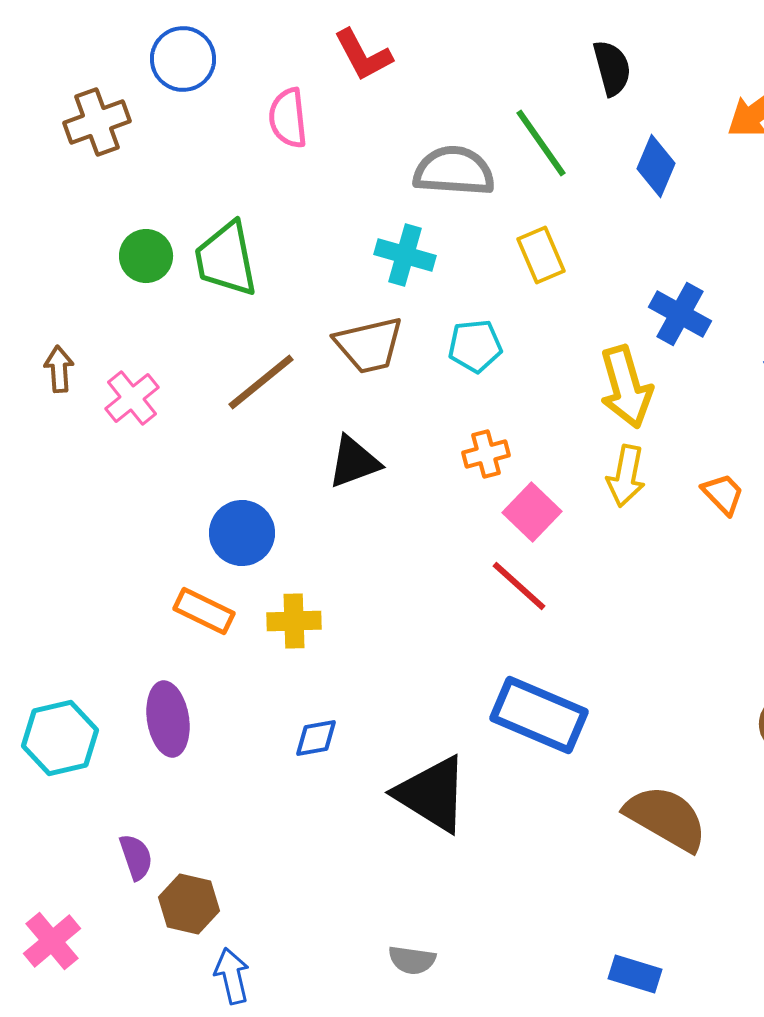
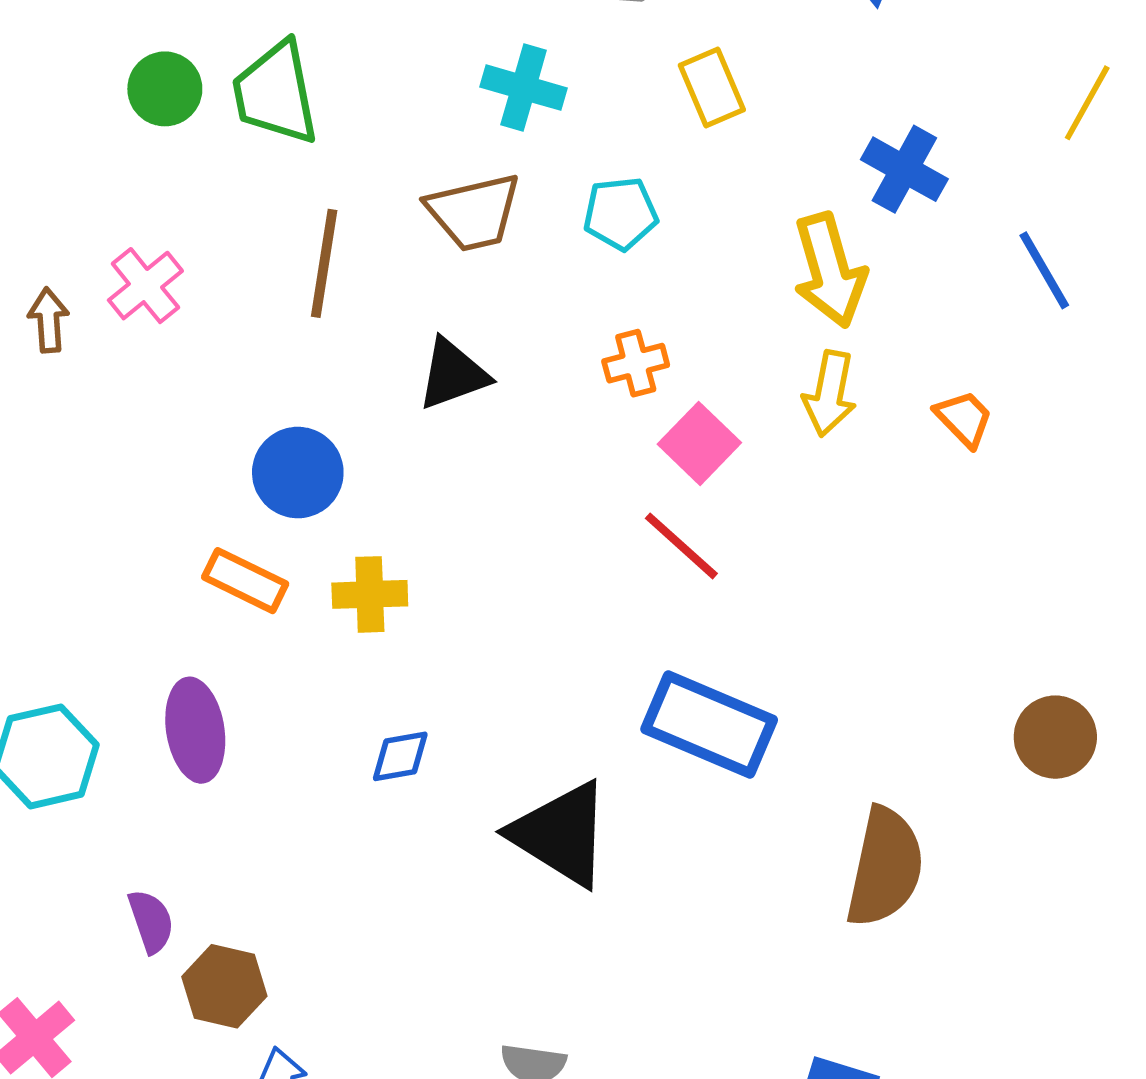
brown arrow: (59, 369) -> (49, 320), moved
brown line: (261, 382) -> (324, 263), turned -42
brown semicircle: (666, 818) -> (885, 867), turned 72

